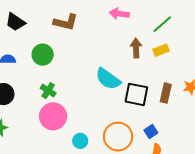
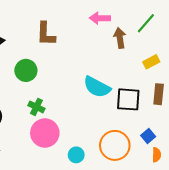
brown L-shape: (66, 22) -> (46, 34), turned 85
brown arrow: (136, 48) -> (120, 38), moved
yellow rectangle: (161, 50) -> (151, 62), moved

